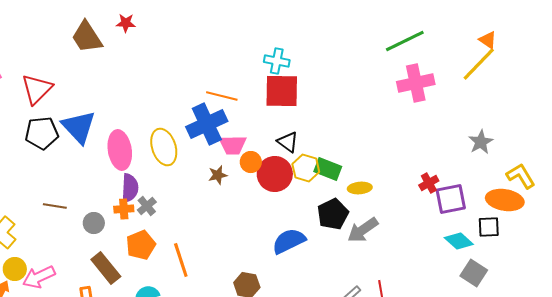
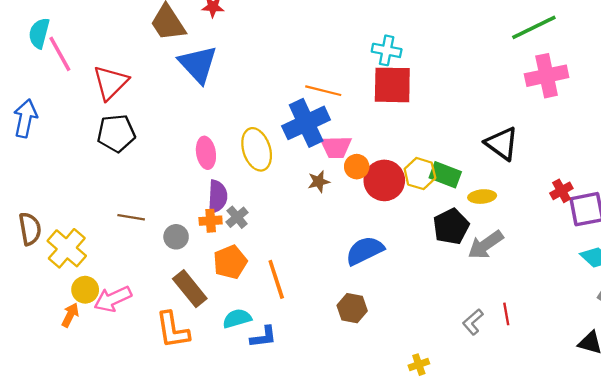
blue triangle: (79, 127) -> (198, 64), moved
black triangle: (288, 142) -> (502, 144), moved, size x1.4
pink ellipse: (120, 150) -> (206, 153), size x0.7
blue semicircle: (289, 241) -> (365, 251), moved

